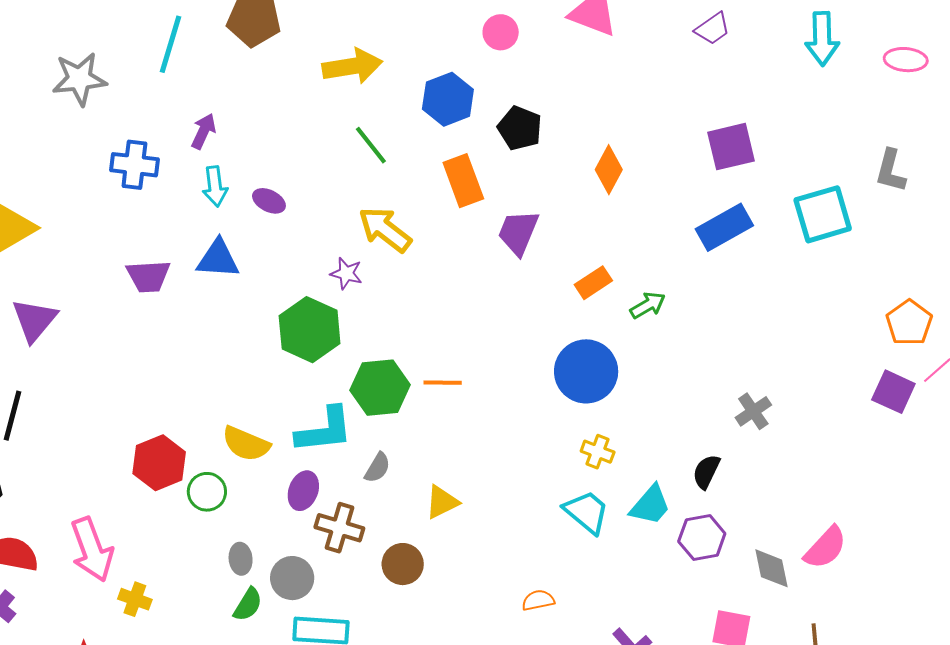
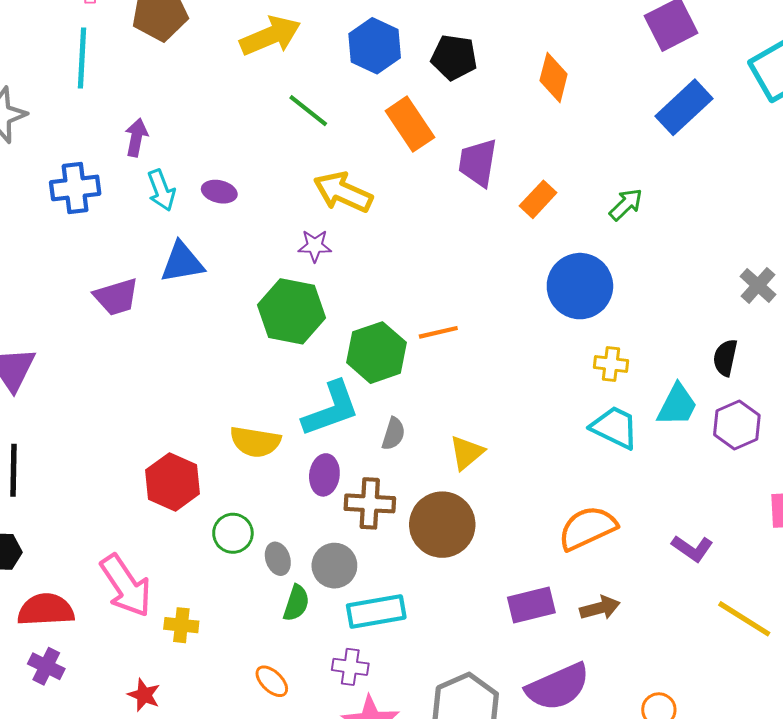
orange rectangle: (593, 283) -> (538, 199), moved
green circle: (207, 492) -> (233, 533), moved
brown circle: (403, 564) -> (442, 525), size x1.5
orange semicircle: (538, 600) -> (587, 528), size x1.8

